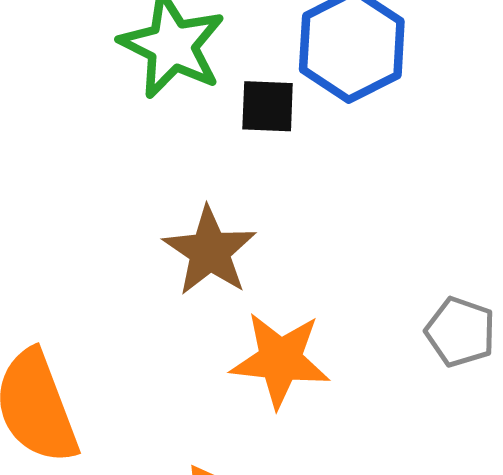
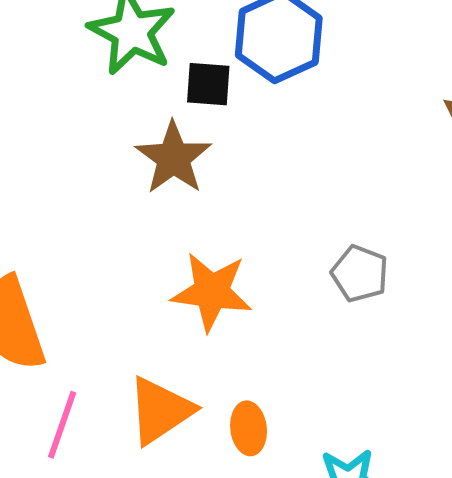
brown star: (210, 251) -> (173, 158), moved

